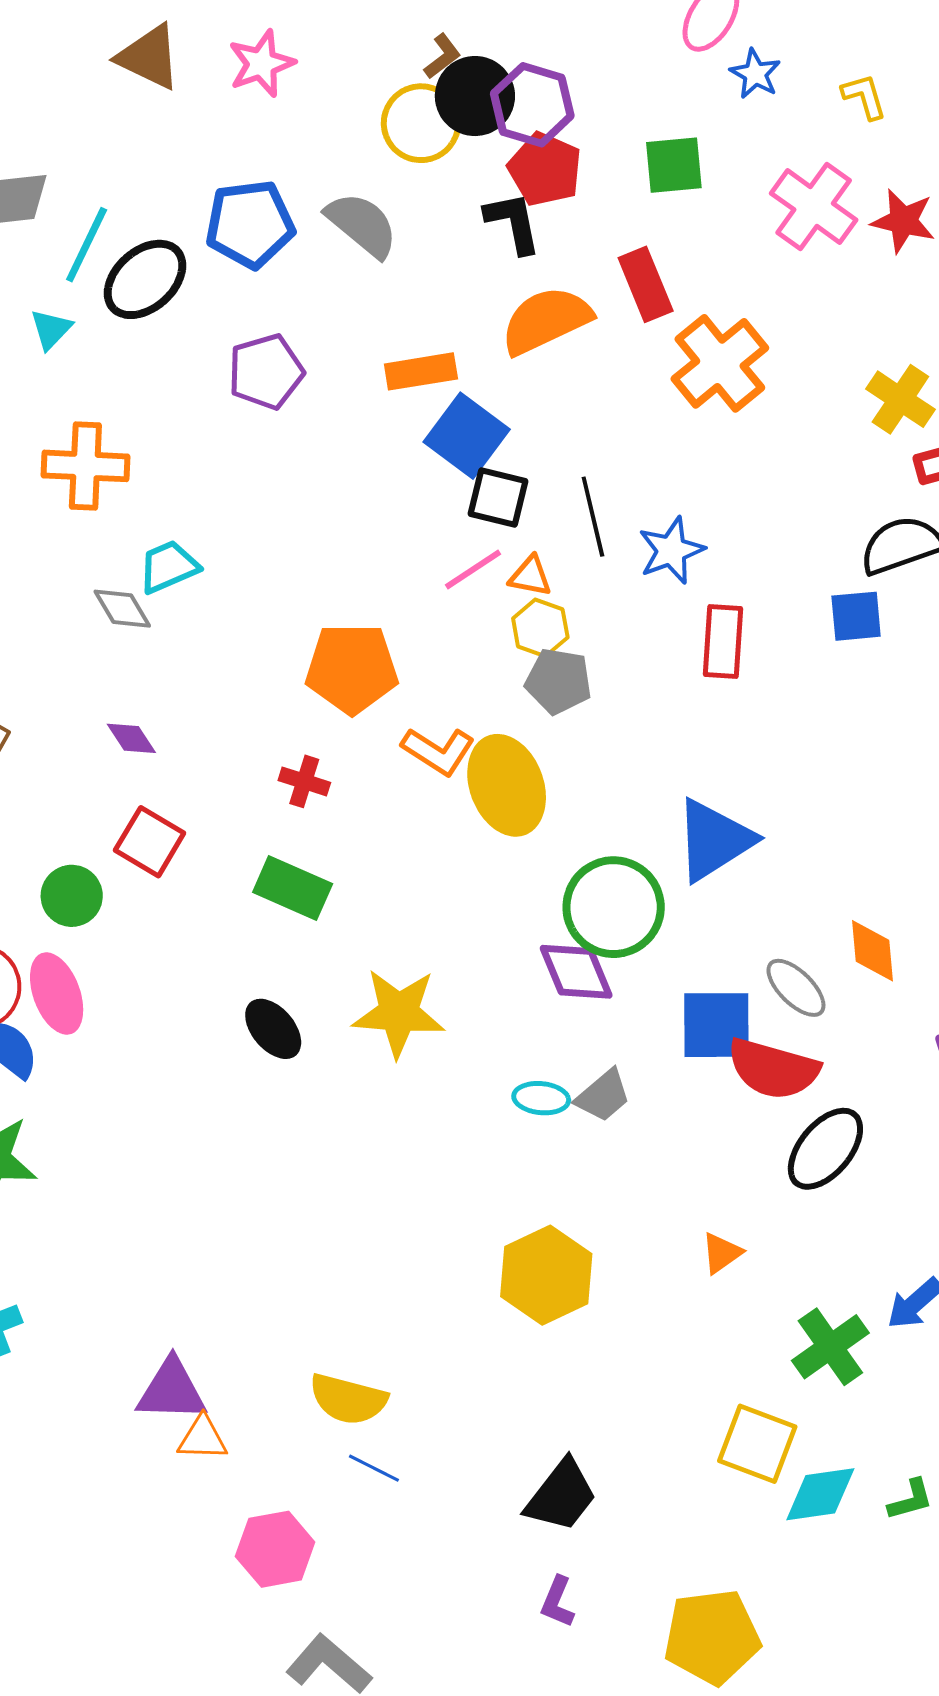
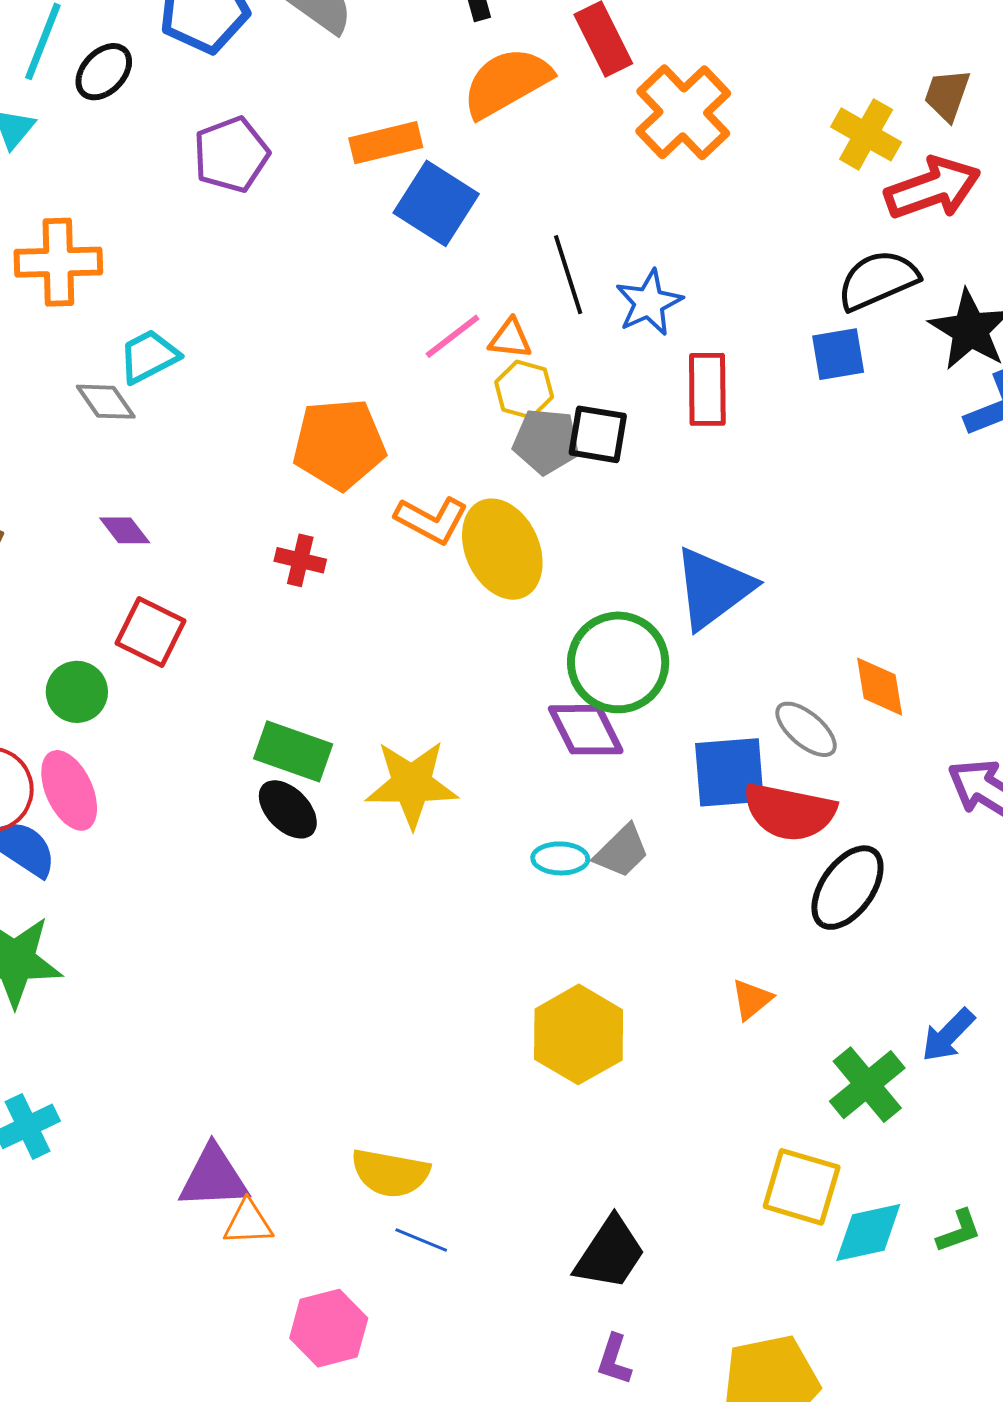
black ellipse: (145, 279) -> (104, 72), size x0.7
black square: (498, 497) -> (598, 434), moved
green rectangle: (293, 888) -> (293, 751), moved

